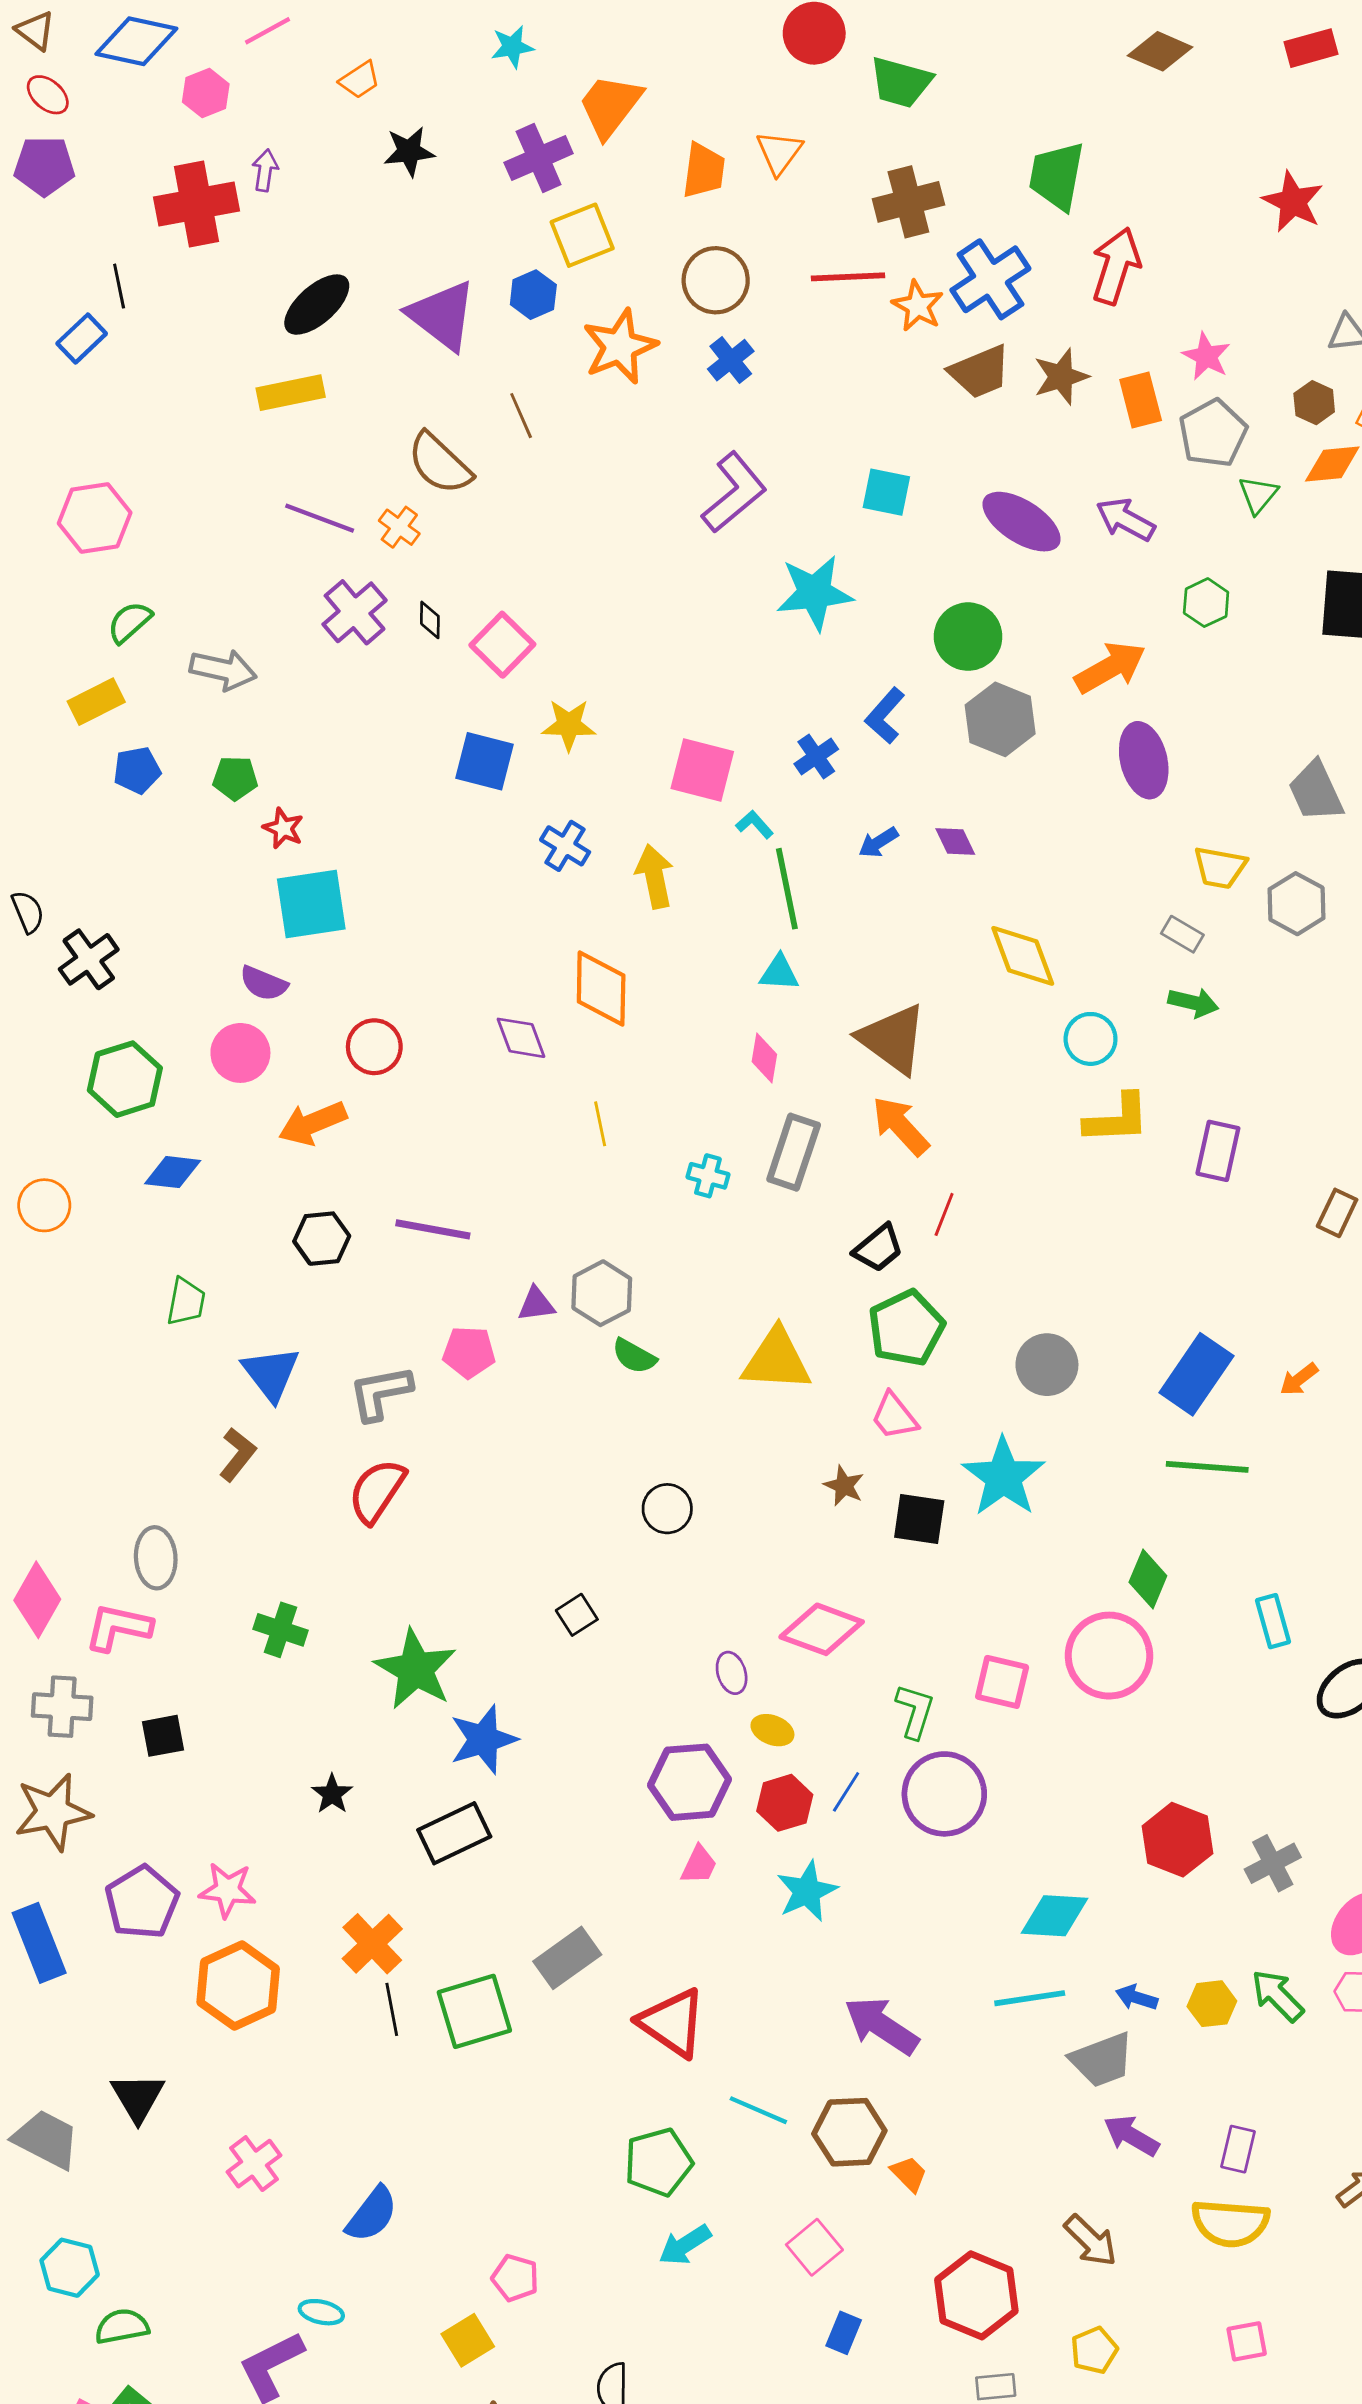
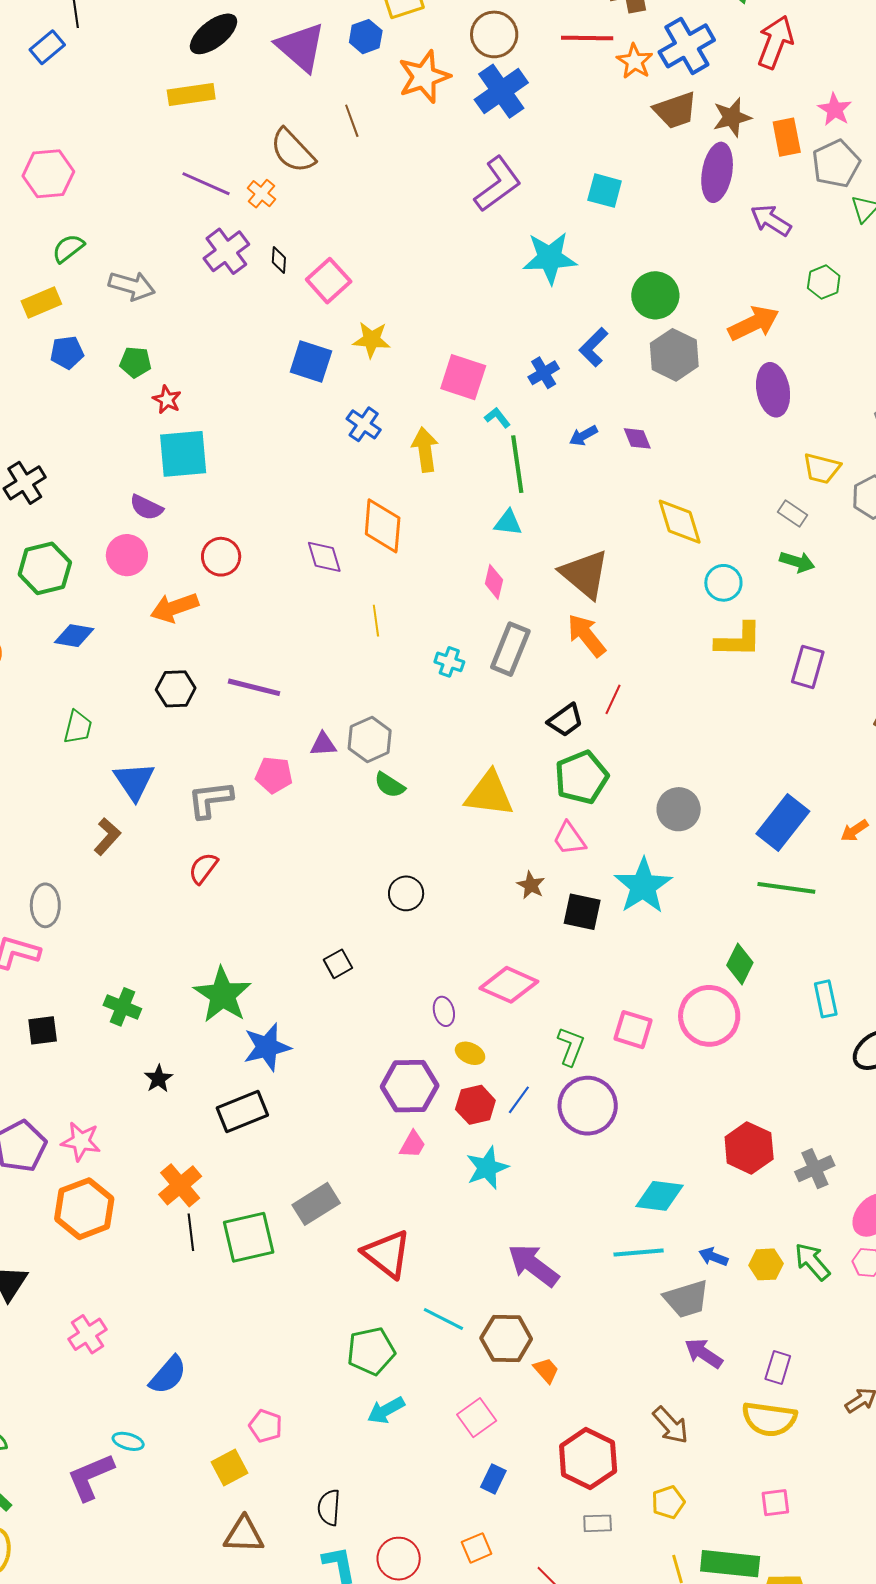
blue cross: (731, 360) -> (501, 91), size x1.6
purple ellipse: (1022, 522) -> (717, 172), moved, turned 64
red semicircle: (377, 1491) -> (203, 868), size x0.7
green cross: (281, 1630) -> (122, 1007), moved

